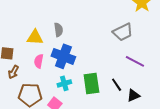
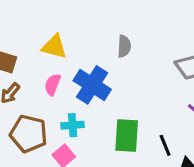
gray semicircle: (58, 30) -> (124, 46), moved
cyan cross: (64, 83) -> (73, 125), moved

